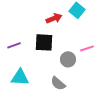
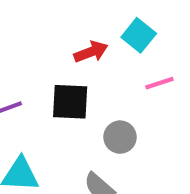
pink line: (87, 48) -> (159, 83), moved

